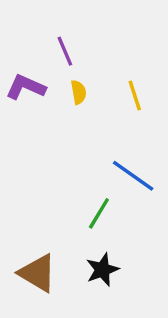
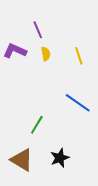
green line: (99, 213) -> (37, 125), moved

